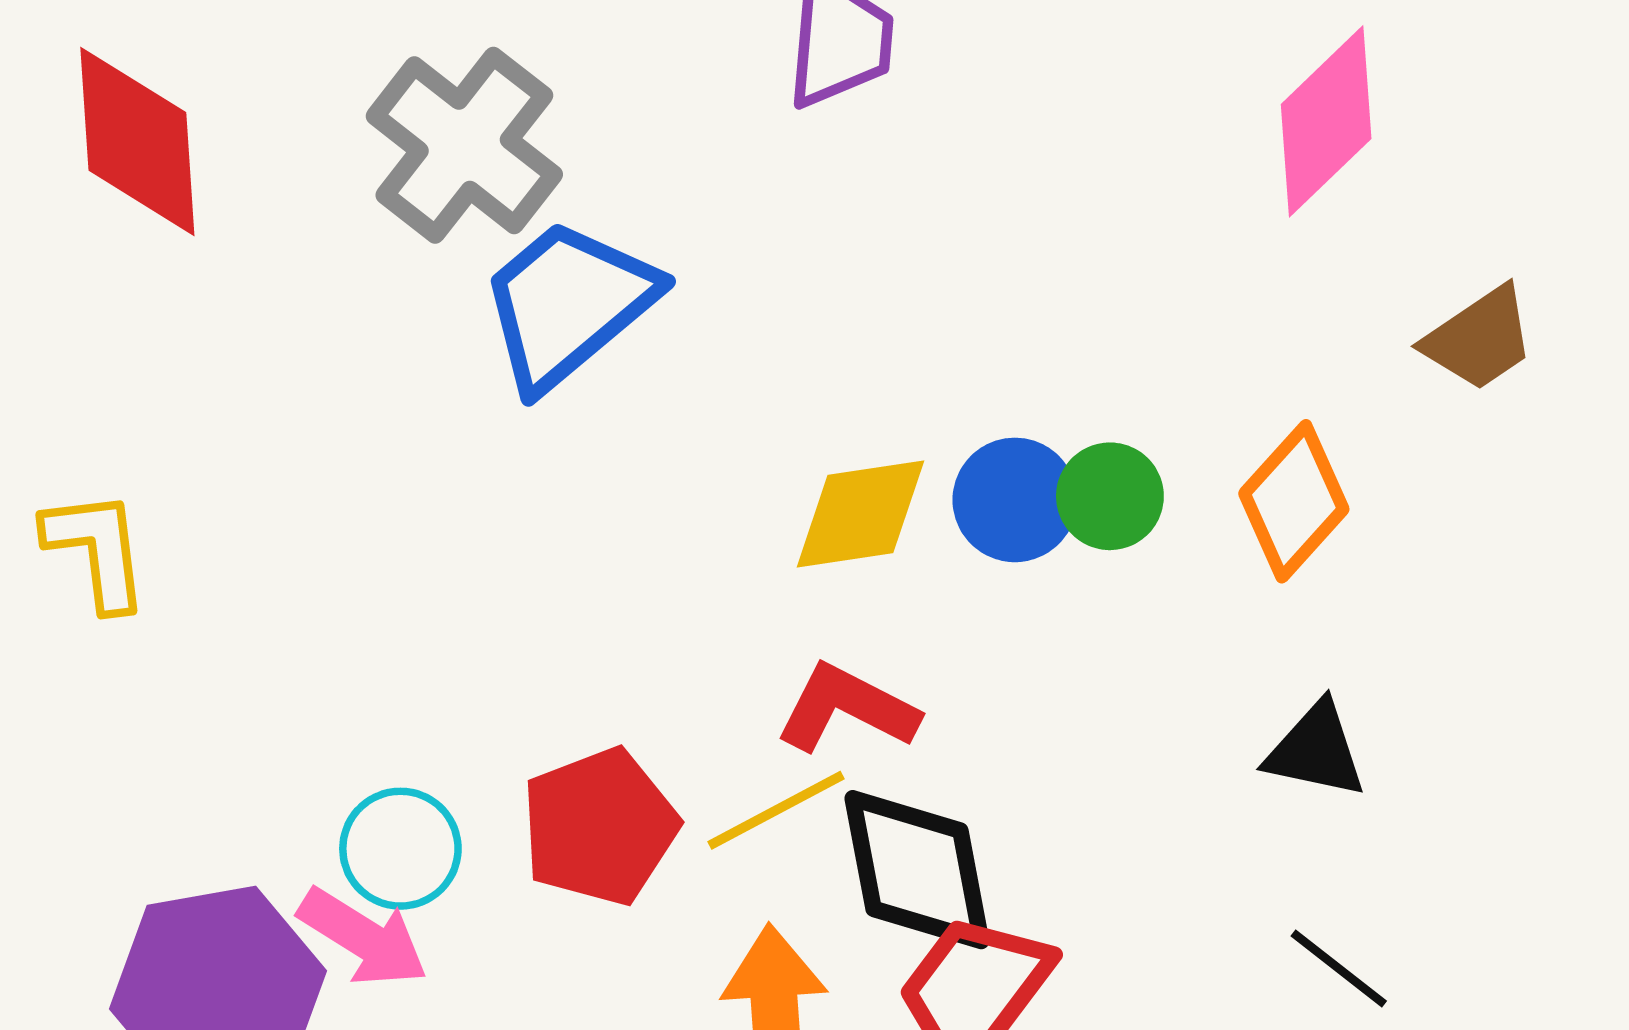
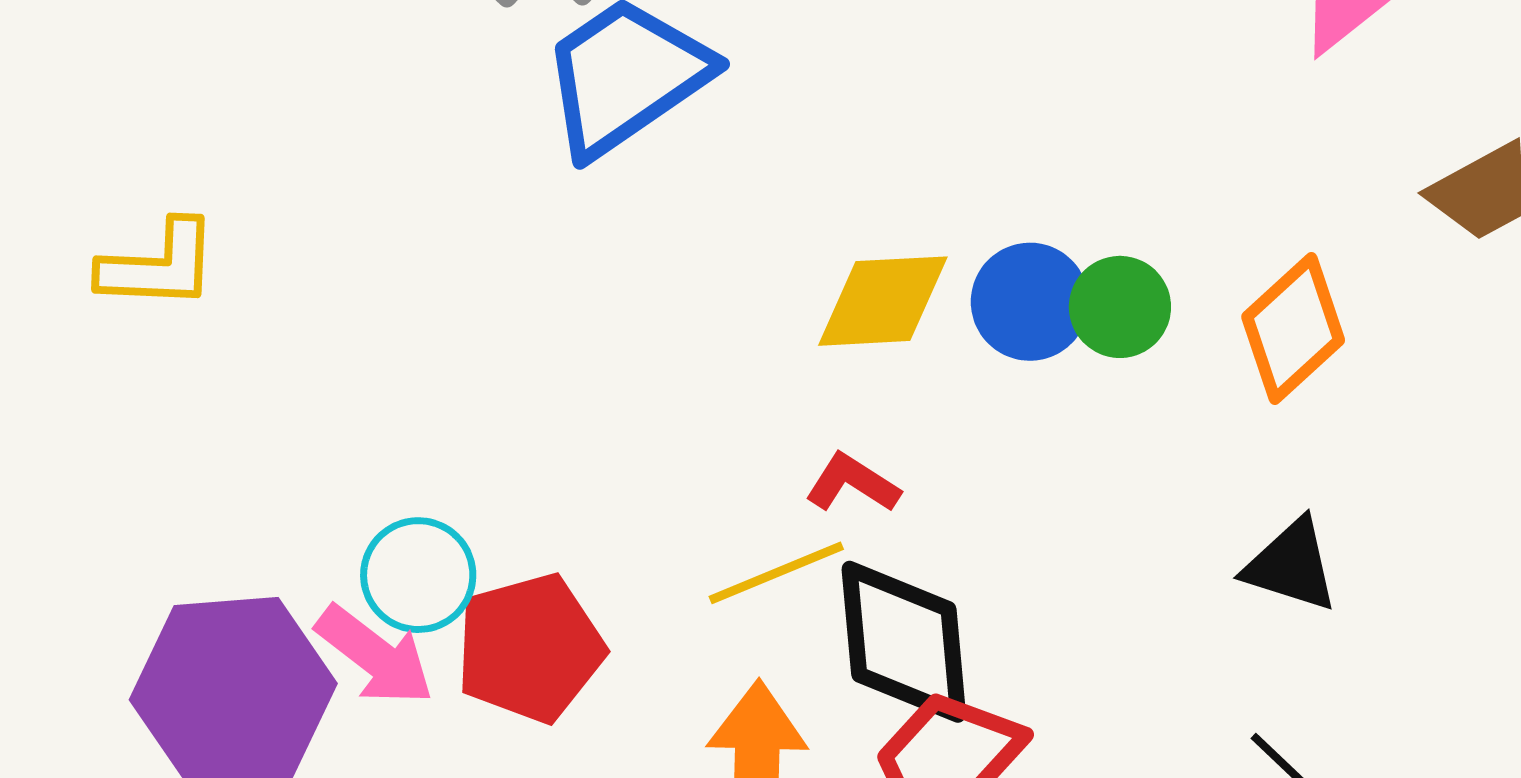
yellow L-shape: (96, 550) -> (159, 265), turned 94
red L-shape: (847, 708) -> (852, 483), size x0.7
red pentagon: (600, 827) -> (530, 648), moved

